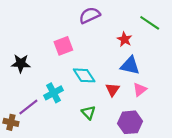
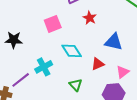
red star: (125, 39) -> (90, 18), moved
red triangle: (113, 90) -> (98, 64), turned 32
pink triangle: (140, 90) -> (123, 72), moved

